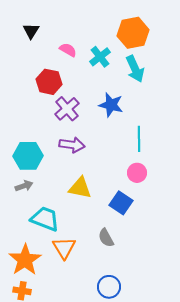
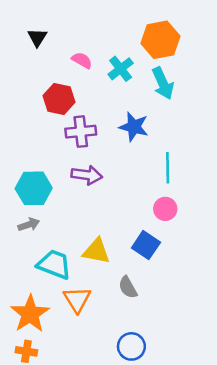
purple cross: (67, 109) -> (81, 132), turned 35
yellow triangle: (80, 188) -> (96, 251), moved

